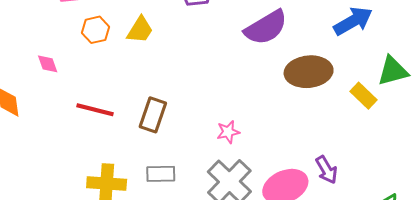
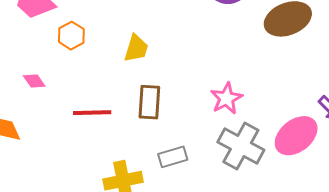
yellow trapezoid: (140, 30) -> (136, 48), moved
pink star: (228, 132) -> (226, 98), size x1.4

